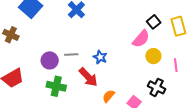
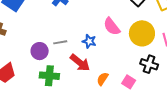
pink semicircle: (141, 39) -> (112, 26), moved, turned 108
yellow circle: (153, 56) -> (142, 33), size x1.6

